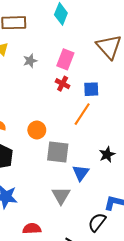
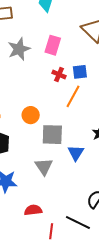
gray star: (30, 61) -> (19, 49), size x1.6
red cross: (63, 84) -> (59, 75), moved
gray triangle: (61, 195) -> (44, 167), moved

